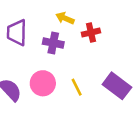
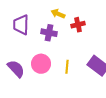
yellow line: (77, 87) -> (67, 67), turned 32

